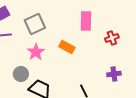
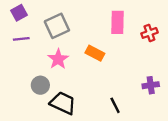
red cross: (112, 38) -> (149, 33), moved

